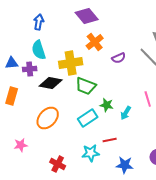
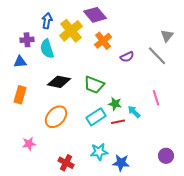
yellow cross: (71, 63) -> (71, 31), moved, turned -30
purple cross: (30, 69) -> (27, 40), moved
cyan arrow: (126, 113) -> (134, 112), turned 104
red line: (110, 140) -> (118, 122), moved
blue star: (125, 165) -> (121, 163), moved

